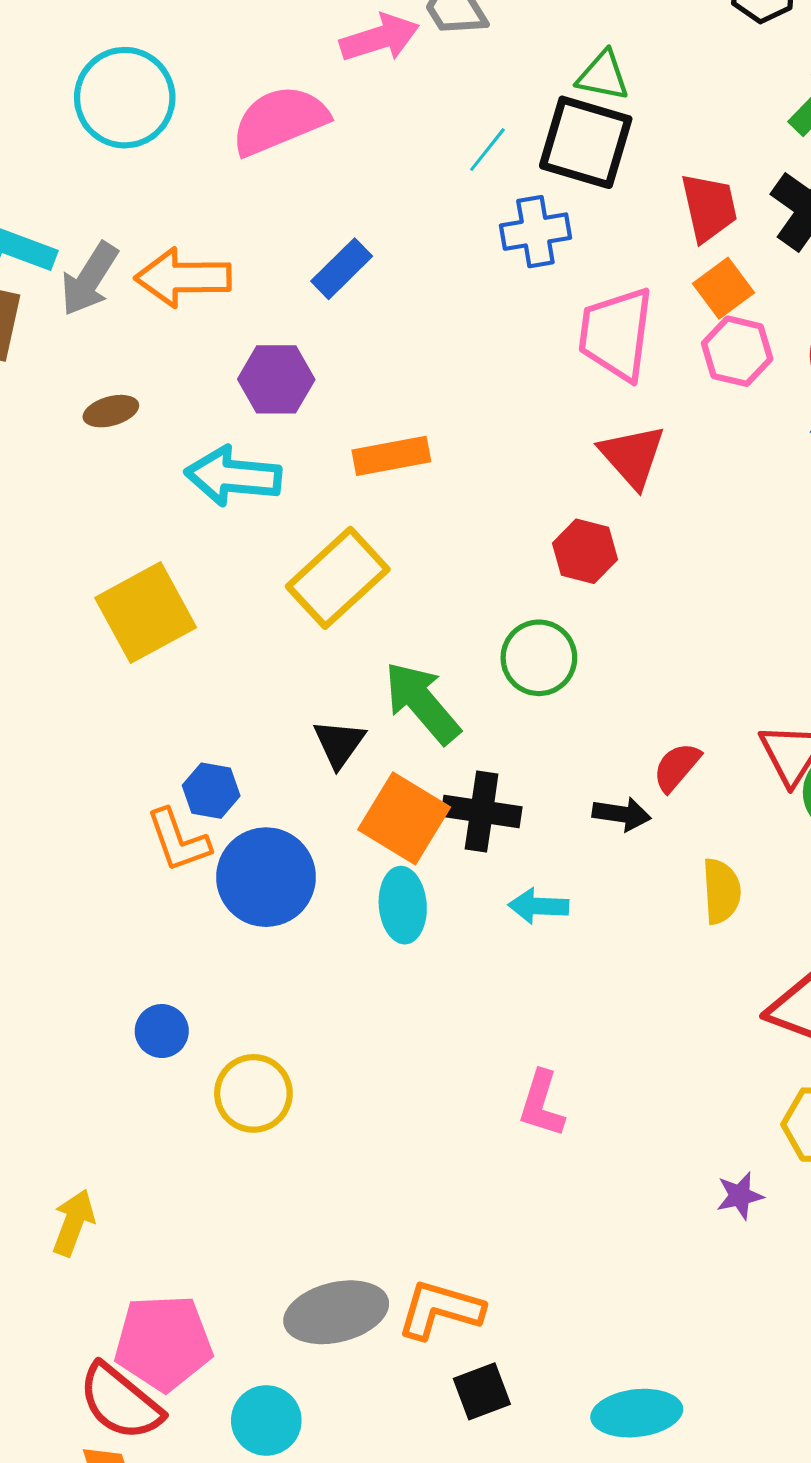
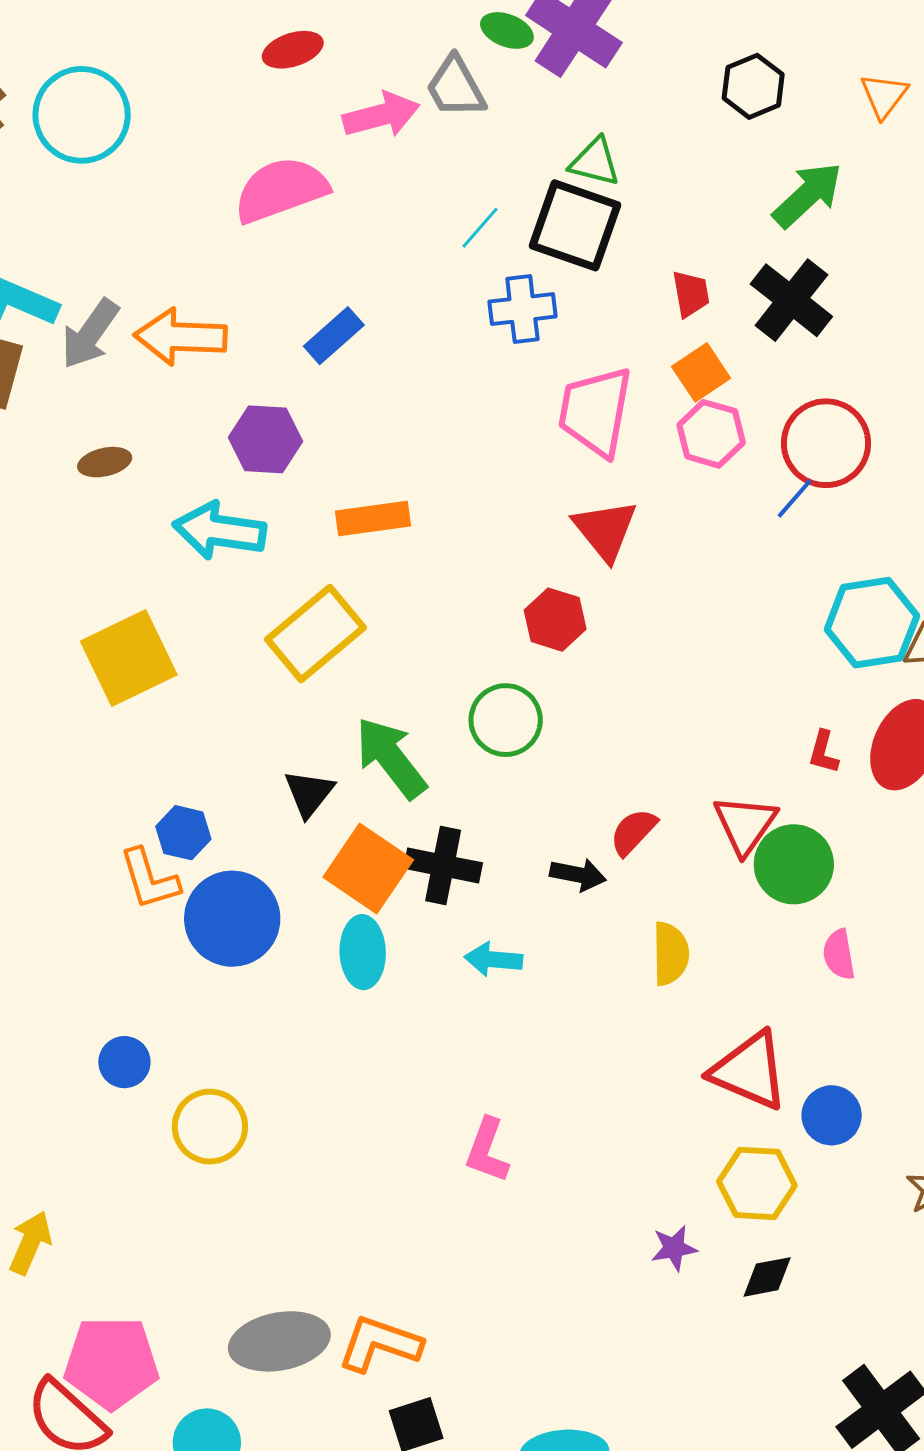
cyan circle: (125, 98) -> (82, 115), moved
red trapezoid: (709, 207) -> (691, 294), size x0.7

